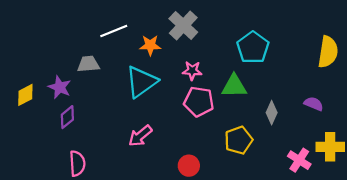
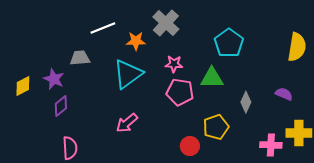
pink cross: (299, 160) -> (271, 145), turned -30
red circle: (189, 166) -> (190, 146), moved

